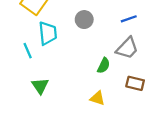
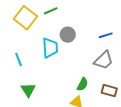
cyan trapezoid: (48, 33) -> (50, 48), moved
green semicircle: (104, 65) -> (82, 84), moved

